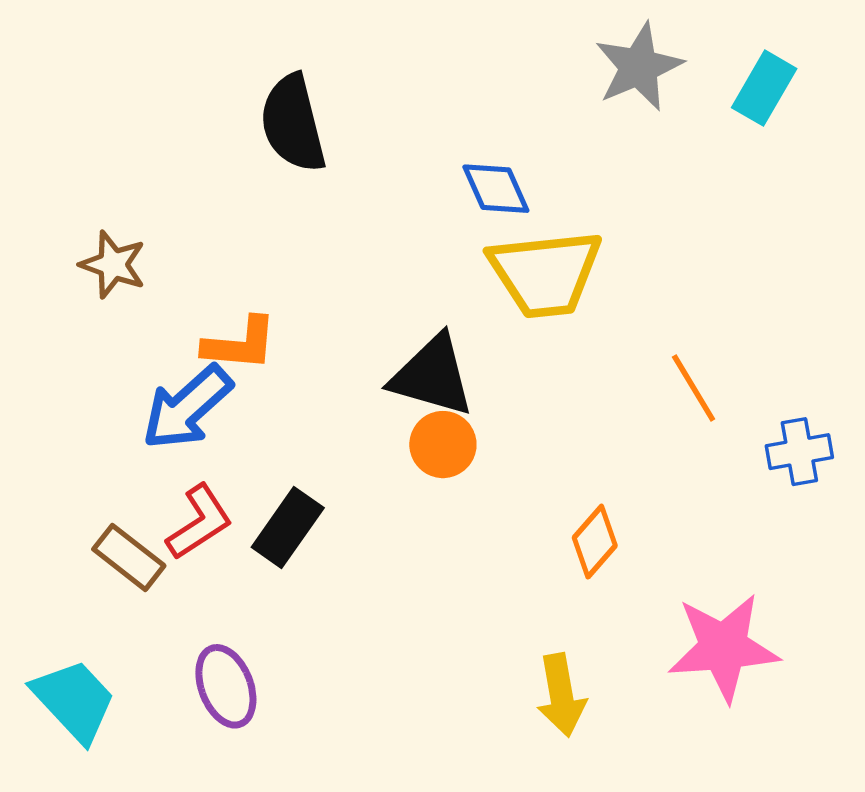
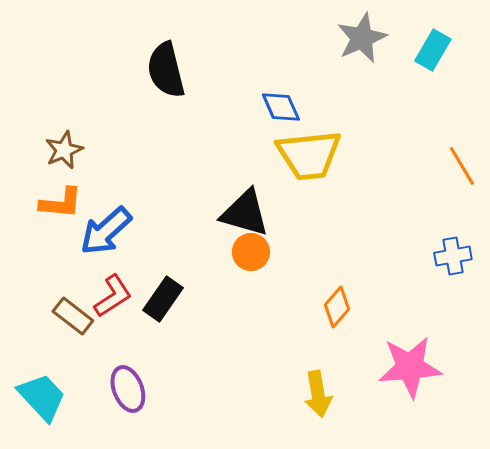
brown star: (113, 265) -> (64, 150), turned 30
orange L-shape: (240, 344) -> (61, 203), moved
orange line: (694, 388) -> (462, 166), moved

